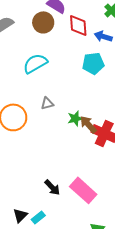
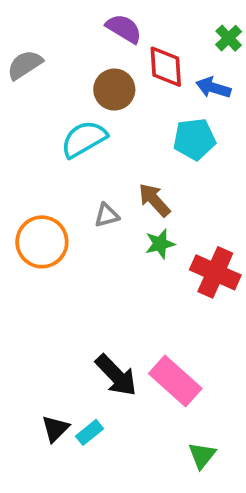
brown circle: (43, 22) -> (114, 90), moved
brown arrow: (88, 124) -> (154, 200), moved
black arrow: (52, 187) -> (116, 375), size x1.4

